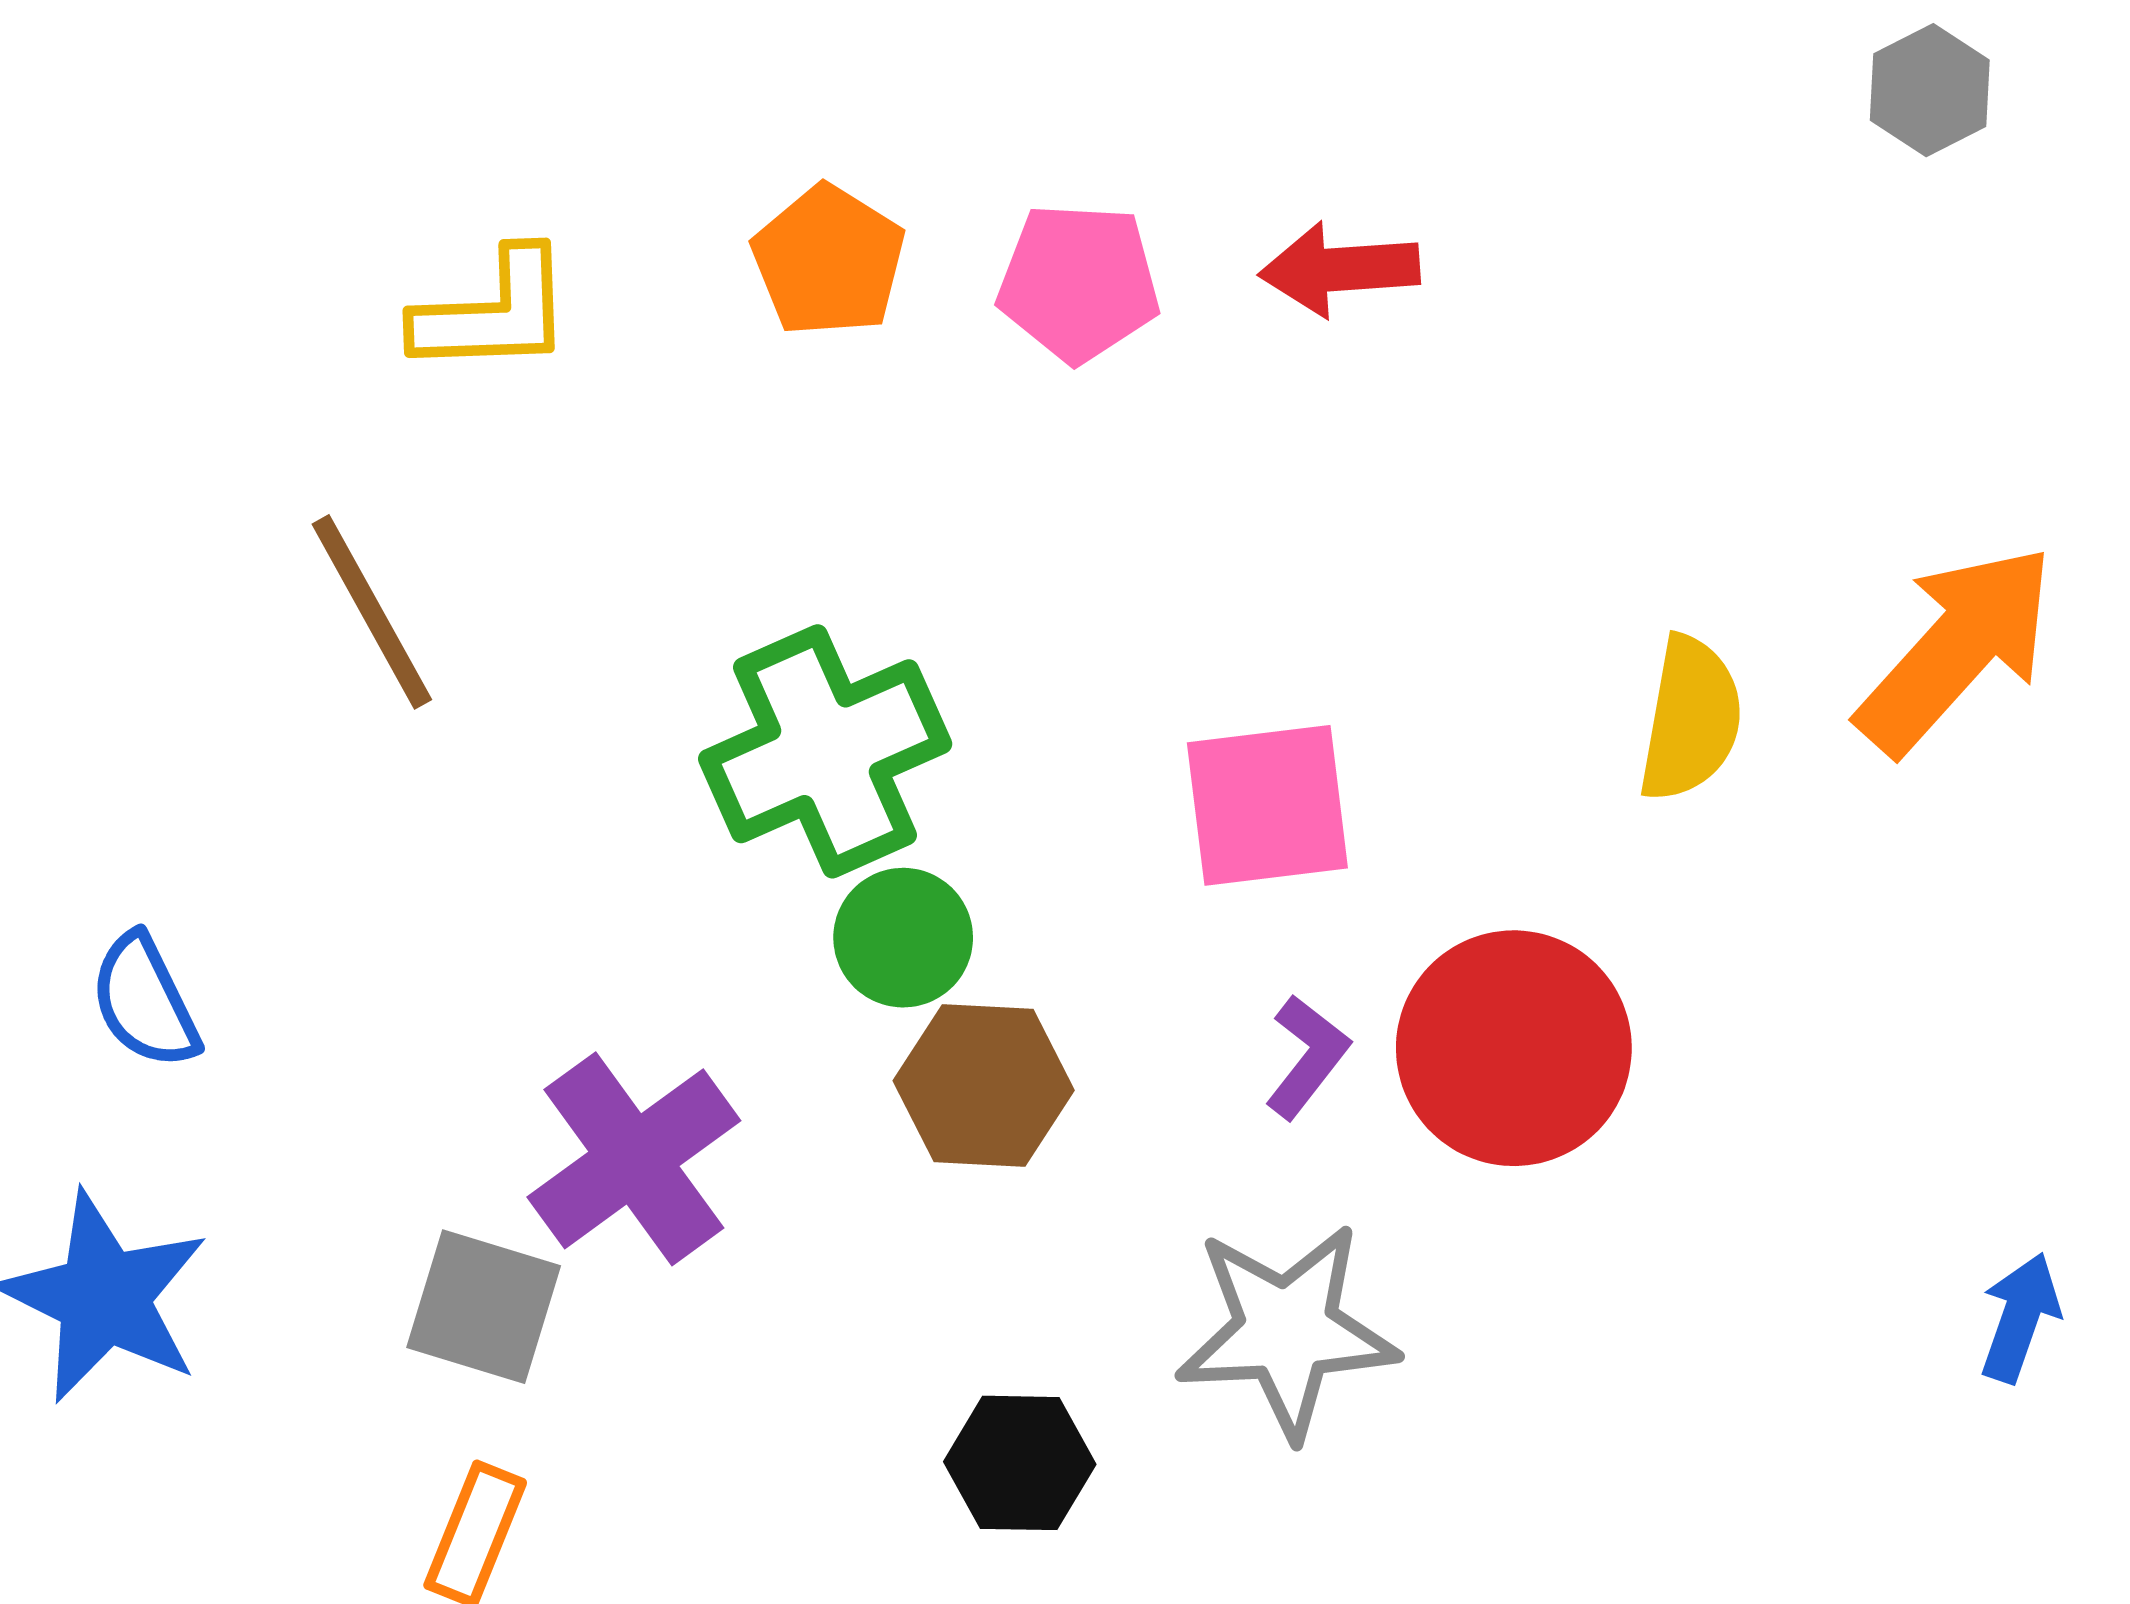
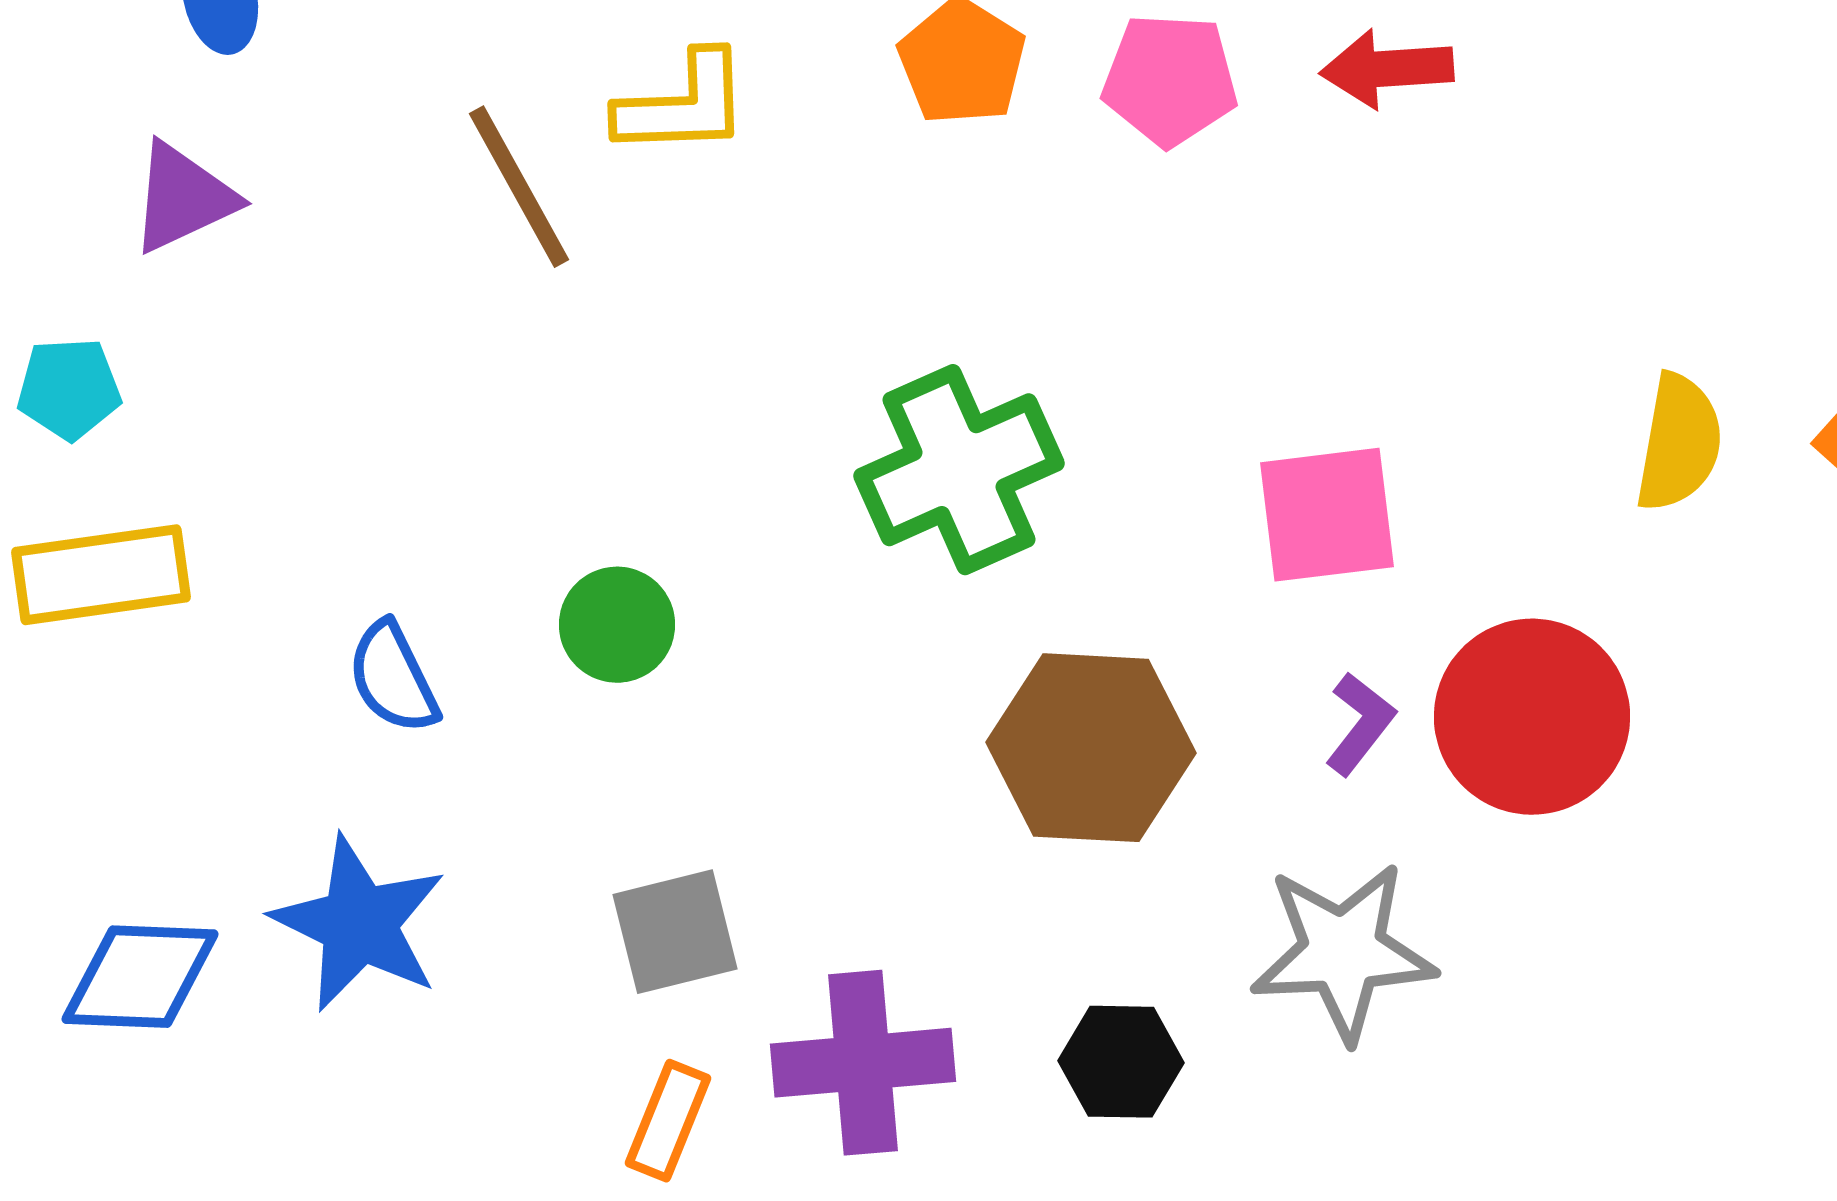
brown line: (372, 612) -> (519, 187), moved
green circle: (903, 938) -> (617, 625), moved
brown hexagon: (984, 1085) -> (1091, 748), size x1.4
purple cross: (634, 1159) -> (863, 1063), moved, turned 31
gray square: (484, 1307) -> (675, 932), turned -31

